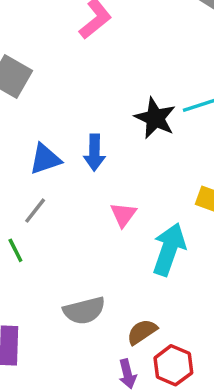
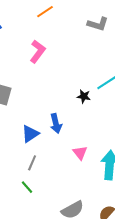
black star: (155, 118) -> (84, 96), size x0.6

